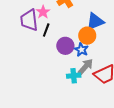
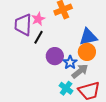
orange circle: (87, 36) -> (87, 52), moved
gray arrow: (86, 67) -> (80, 71), moved
cyan cross: (74, 76) -> (66, 88), moved, turned 32

